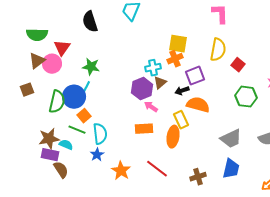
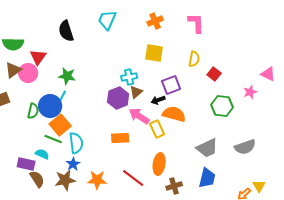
yellow semicircle: (218, 50) -> (194, 59), size x0.7
orange cross: (175, 59) -> (155, 21), moved
green semicircle: (57, 102) -> (33, 111), size x0.7
pink arrow: (151, 107) -> (139, 116), moved, size x1.5
orange square: (84, 116) -> (60, 125), size x1.5
orange ellipse: (173, 137) -> (159, 164), moved
brown star: (49, 139) -> (65, 180), moved
orange star: (121, 171) -> (97, 180), turned -30

